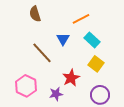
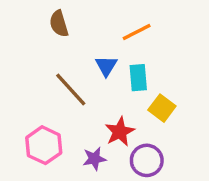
cyan rectangle: (92, 40) -> (138, 78), moved, turned 42
purple circle: (100, 95) -> (147, 160), moved

